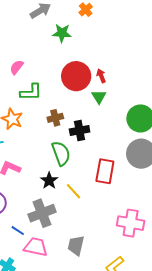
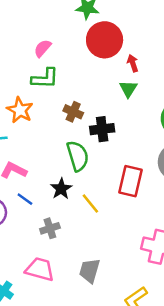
pink semicircle: (17, 67) -> (43, 48), moved
red circle: (76, 76) -> (105, 40), moved
brown cross: (55, 118) -> (73, 112), turned 35
gray cross: (42, 213) -> (50, 228), size x0.6
blue line: (18, 231) -> (25, 199), moved

